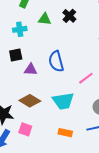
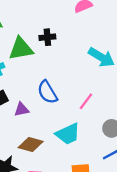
black cross: (69, 16) -> (47, 37), turned -32
green triangle: (45, 19) -> (21, 49), size x1.6

